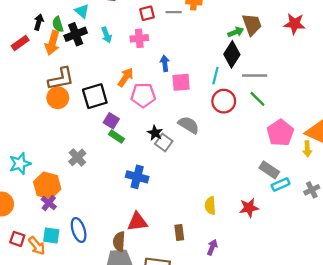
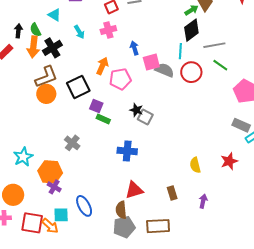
black cross: (76, 34) -> (52, 48), moved
black diamond: (232, 54) -> (191, 30), turned 30
gray semicircle: (189, 125) -> (164, 70), moved
red square: (17, 239) -> (32, 223), size x1.6

